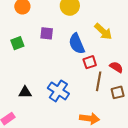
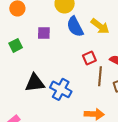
blue semicircle: (77, 44) -> (75, 27), moved
black triangle: (25, 92) -> (35, 83), moved, size x1.5

